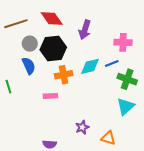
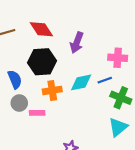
gray circle: (30, 44) -> (19, 103), moved

